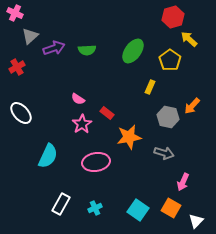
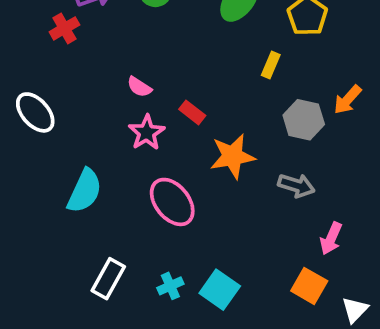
red cross: (17, 67) -> (64, 28), moved
pink ellipse: (96, 162) -> (172, 202), turned 60
cyan square: (138, 210) -> (220, 290), moved

